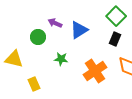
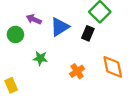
black rectangle: (115, 39) -> (88, 33), moved
orange cross: (95, 71) -> (77, 71), size x0.6

